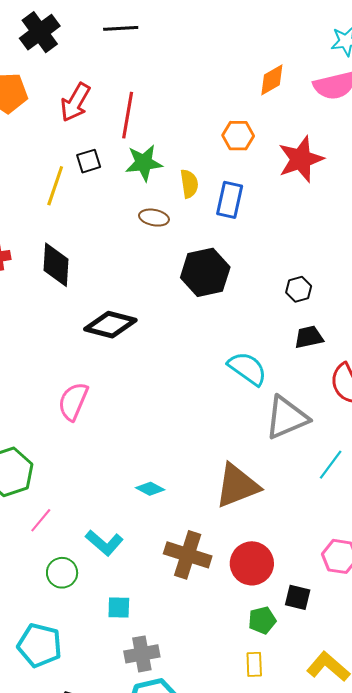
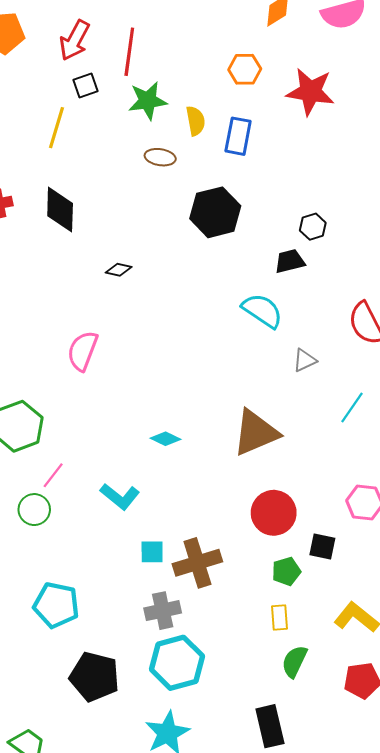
red star: (301, 159) -> (310, 92), turned 30
black square: (89, 161) -> (85, 85), moved
black diamond: (110, 325) -> (119, 270), size x0.5
black trapezoid: (309, 337) -> (290, 261), moved
gray triangle: (287, 418) -> (305, 360), size x0.5
brown cross: (188, 555) -> (197, 563), moved, turned -33
green circle: (62, 573) -> (34, 510), moved
cyan square: (119, 607) -> (152, 552), moved

